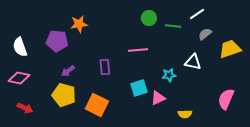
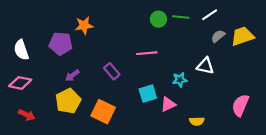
green line: (173, 26) -> (181, 17), moved
yellow trapezoid: (230, 49) -> (243, 36), moved
purple rectangle: (105, 67) -> (112, 71), turned -35
yellow pentagon: (64, 95) -> (68, 101), turned 30

